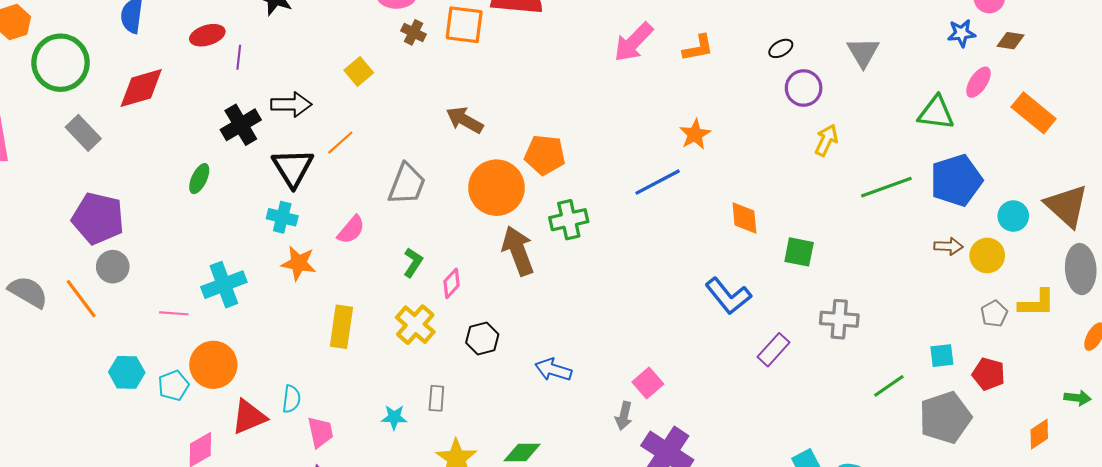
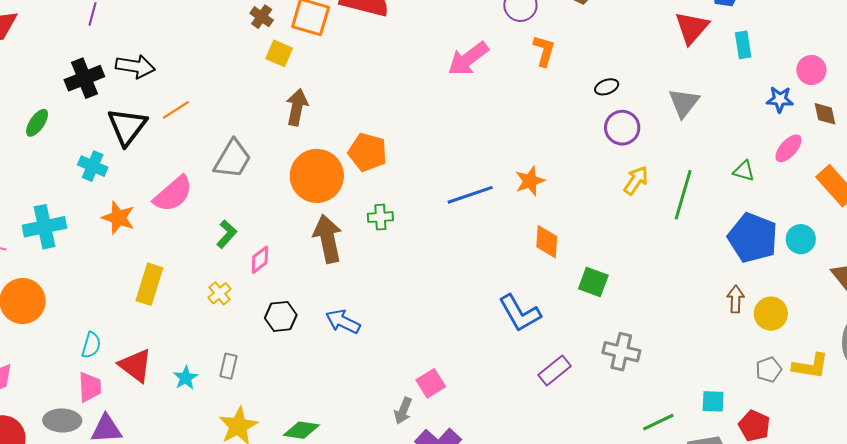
brown diamond: (1010, 41) -> (825, 114), turned 60
orange L-shape: (698, 48) -> (544, 51), moved, turned -72
yellow square: (359, 72) -> (279, 53), moved, turned -36
green triangle: (936, 113) -> (744, 171), size x0.6
brown arrow: (465, 120) -> (297, 107), turned 63
orange star: (695, 134) -> (530, 181), moved
blue pentagon: (956, 180) -> (753, 238), turned 30
green line: (886, 187) -> (683, 195), moved, turned -63
cyan circle: (1013, 216) -> (801, 239), moved
cyan cross: (282, 217) -> (93, 166), moved
green cross: (569, 220) -> (380, 217), size x0.7
pink semicircle: (351, 230) -> (173, 194), size x1.4
brown arrow: (949, 246) -> (736, 299), turned -100
yellow cross: (415, 325) -> (219, 293), size x0.6
blue arrow: (553, 370) -> (343, 322), moved
red triangle: (249, 417) -> (135, 365), moved, turned 51
cyan star: (394, 417) -> (186, 378), turned 30
pink trapezoid: (320, 432) -> (90, 387), moved

